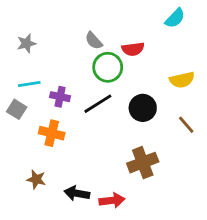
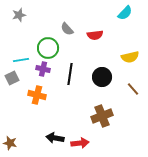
gray star: (26, 43) -> (19, 15), moved
green circle: (108, 67) -> (48, 48), moved
black line: (98, 104) -> (70, 74), turned -50
gray square: (17, 109) -> (12, 78), turned 32
brown star: (36, 179) -> (10, 143), moved

